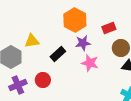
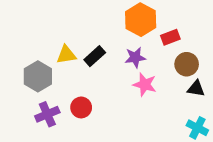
orange hexagon: (75, 20) -> (141, 20), moved
black rectangle: (58, 54) -> (95, 56), moved

